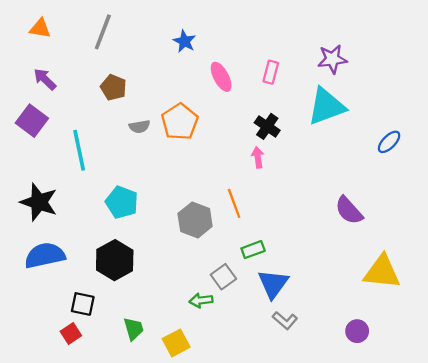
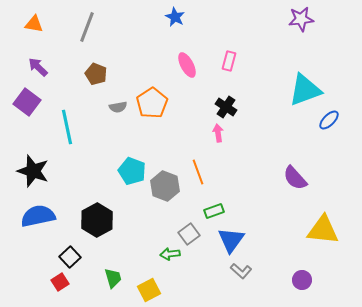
blue star: (184, 41) -> (175, 17), moved
purple star: (332, 59) -> (301, 19), moved
cyan triangle: (326, 106) -> (305, 90), moved
cyan pentagon: (122, 202) -> (132, 171), moved
black square: (83, 304) -> (70, 257), turned 35

